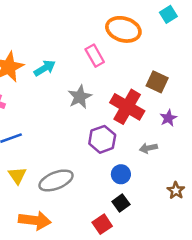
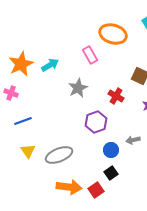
red cross: (127, 107) -> (116, 96), size x0.6
gray arrow: (148, 148) -> (133, 140), moved
orange arrow: (35, 220) -> (69, 187), moved

